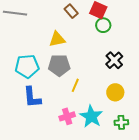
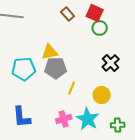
yellow triangle: (57, 39) -> (50, 52), moved
yellow circle: (115, 92) -> (102, 95), moved
blue L-shape: (32, 97) -> (22, 117), moved

